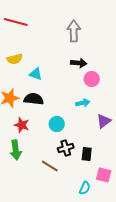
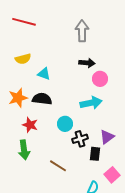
cyan arrow: (83, 103) -> (91, 103), size x1.5
purple triangle: (104, 121) -> (107, 137), moved
black cross: (66, 148) -> (80, 139), moved
pink square: (104, 175) -> (112, 175), turned 35

